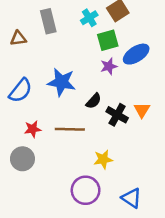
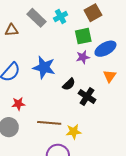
cyan cross: (89, 18) -> (61, 16), moved
gray rectangle: (48, 21) -> (36, 18), turned -36
orange triangle: (142, 110) -> (110, 76), moved
brown line: (70, 129) -> (49, 123), moved

